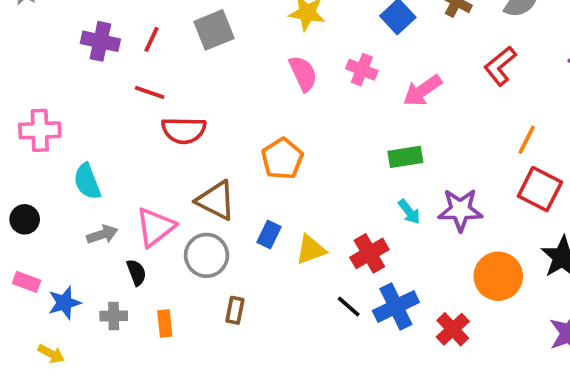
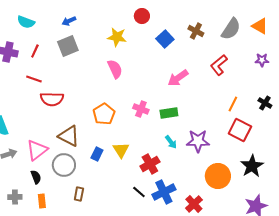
pink cross: (362, 70) -> (141, 109), moved
yellow triangle: (311, 250) -> (121, 150), moved, turned -42
black semicircle: (136, 272) -> (36, 177), moved

